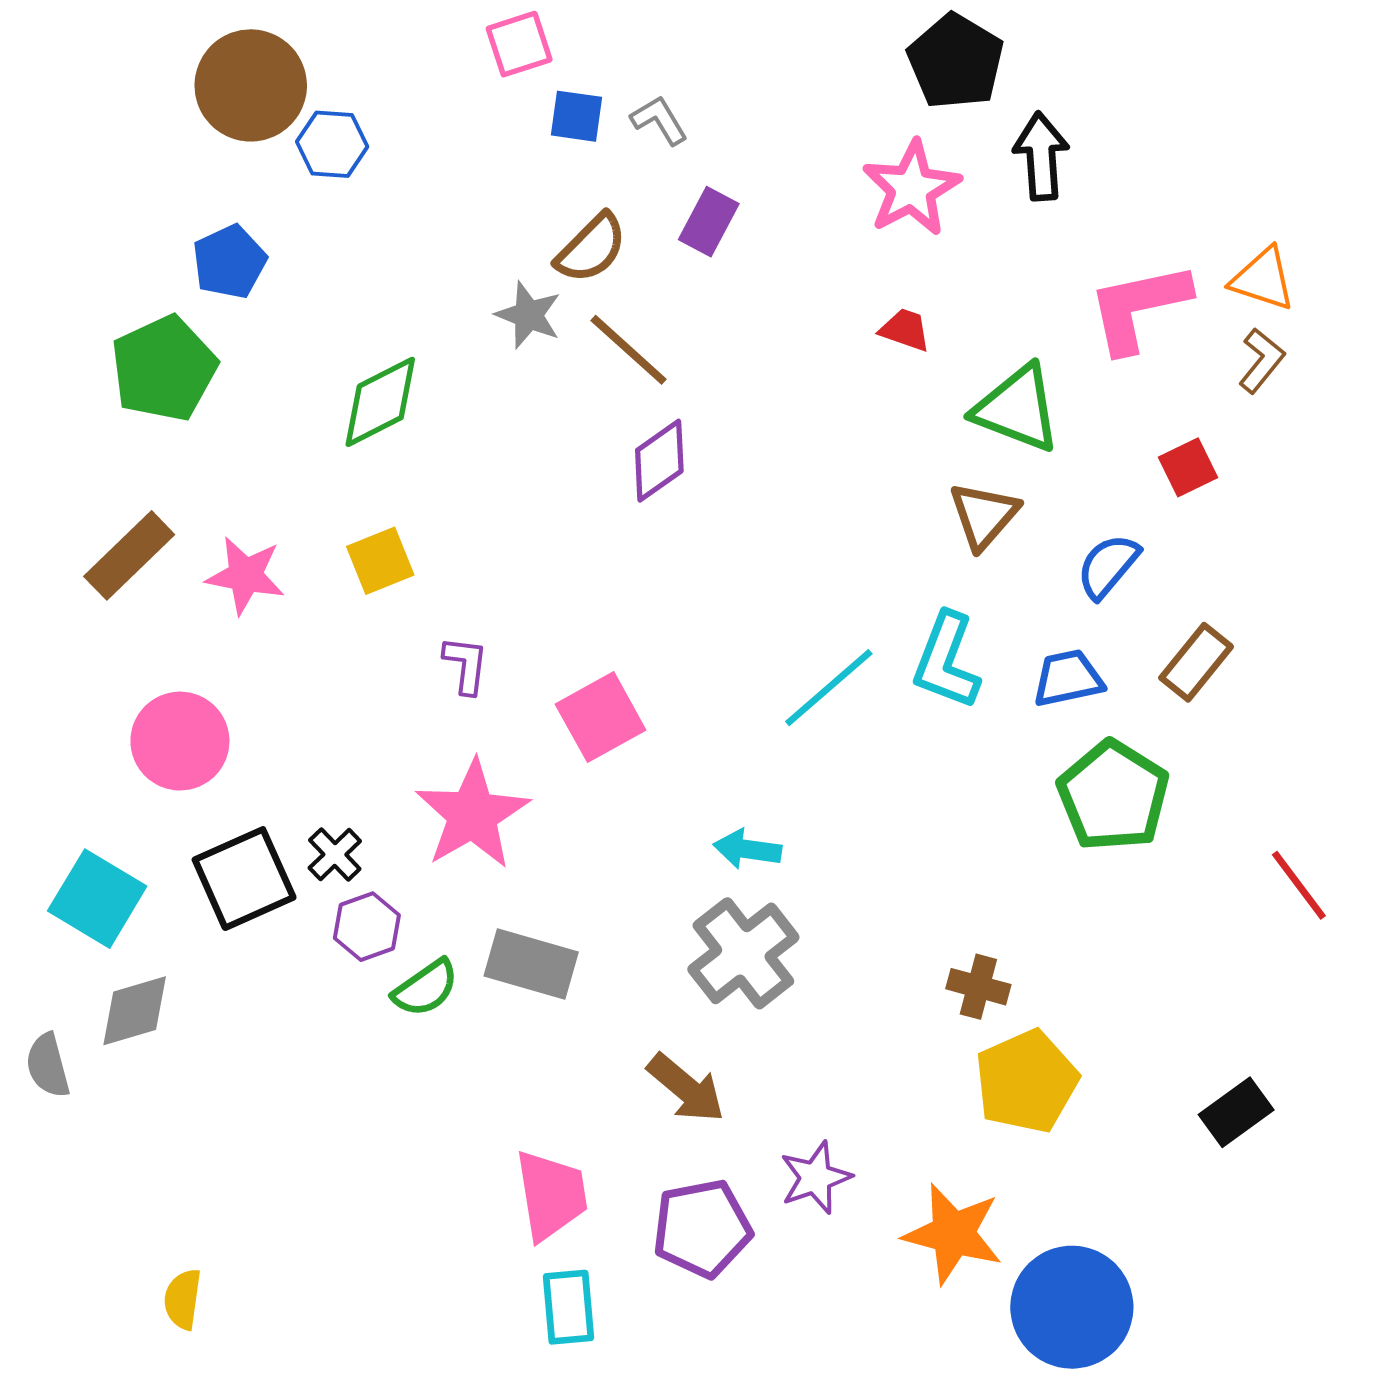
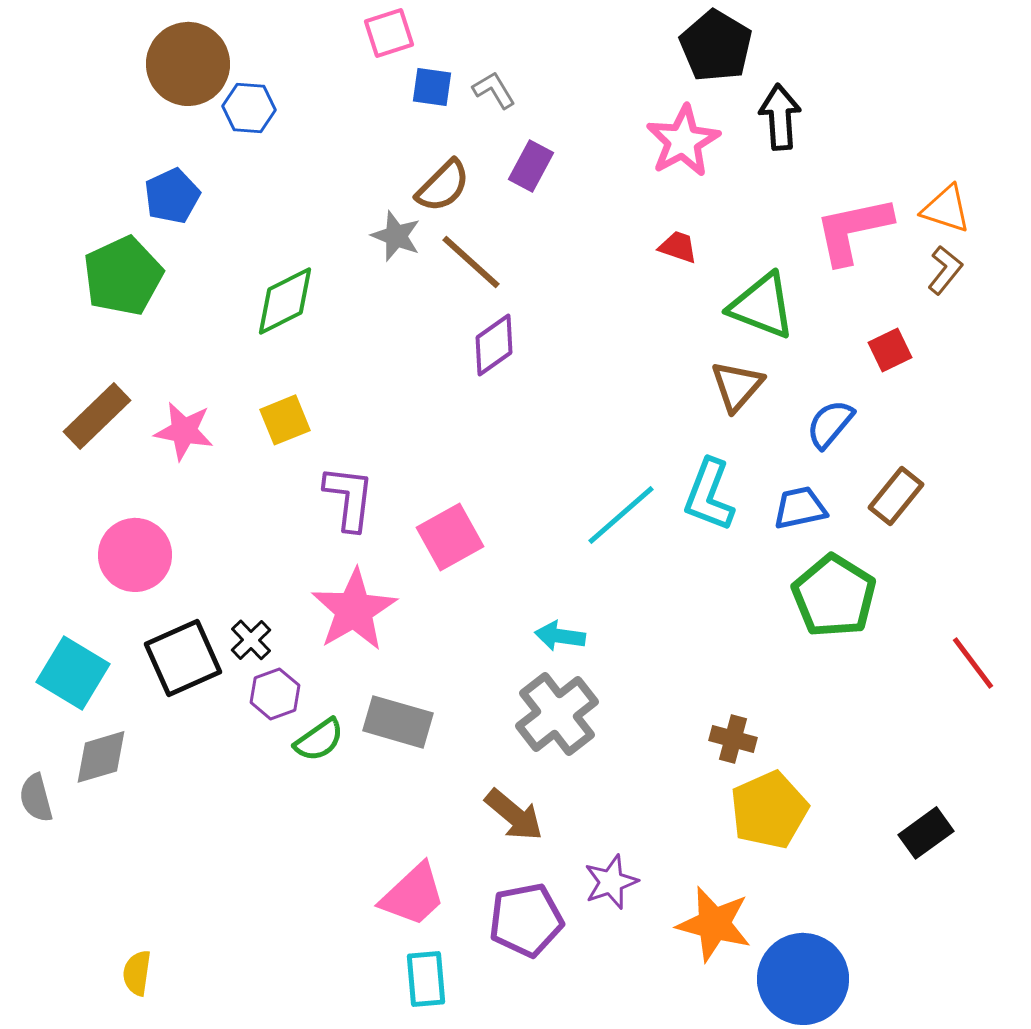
purple L-shape: (466, 665) -> (349, 498), size x1.5
pink trapezoid: (551, 1195) -> (413, 895), turned 56

